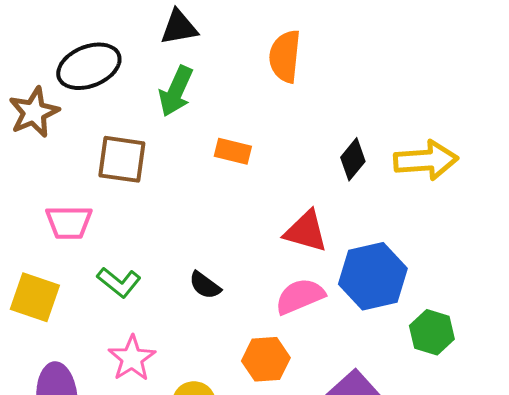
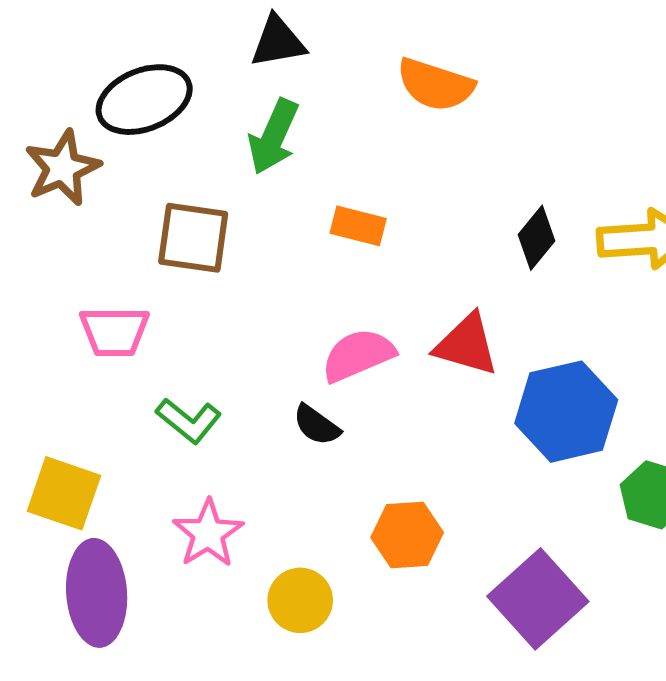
orange semicircle: (285, 56) -> (435, 85), turned -78
pink semicircle: (300, 296) -> (358, 355), moved
yellow square: (35, 297) -> (64, 493), moved

